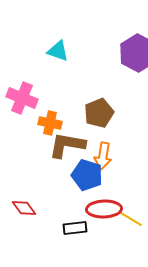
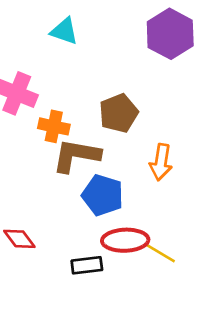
orange arrow: (103, 156) -> (161, 162), moved

